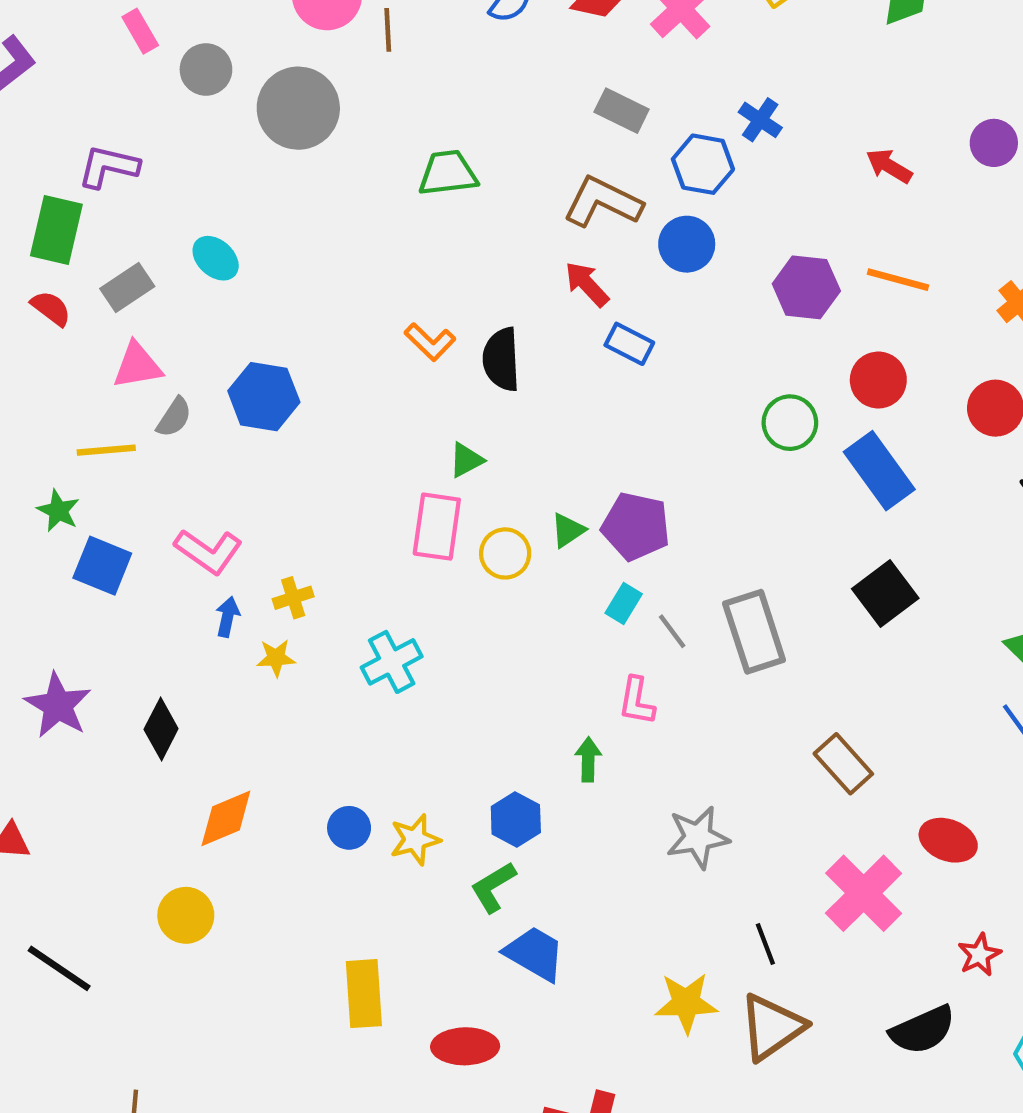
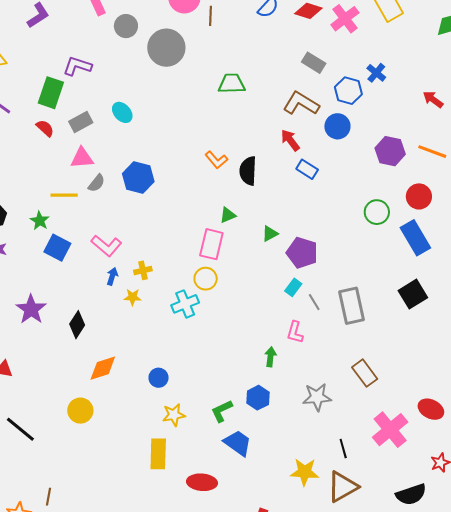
green triangle: (568, 530) -> (270, 234), moved
yellow circle: (505, 553) -> (206, 279), moved
brown rectangle: (843, 764) -> (365, 373), moved
blue hexagon: (516, 819) -> (258, 398), moved
yellow star: (415, 840) -> (174, 415), moved

